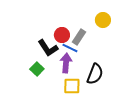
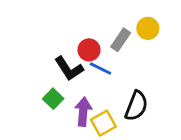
gray rectangle: (79, 37) -> (121, 40), moved
purple arrow: (66, 63) -> (83, 112), moved
yellow square: (72, 86) -> (103, 123), turned -30

